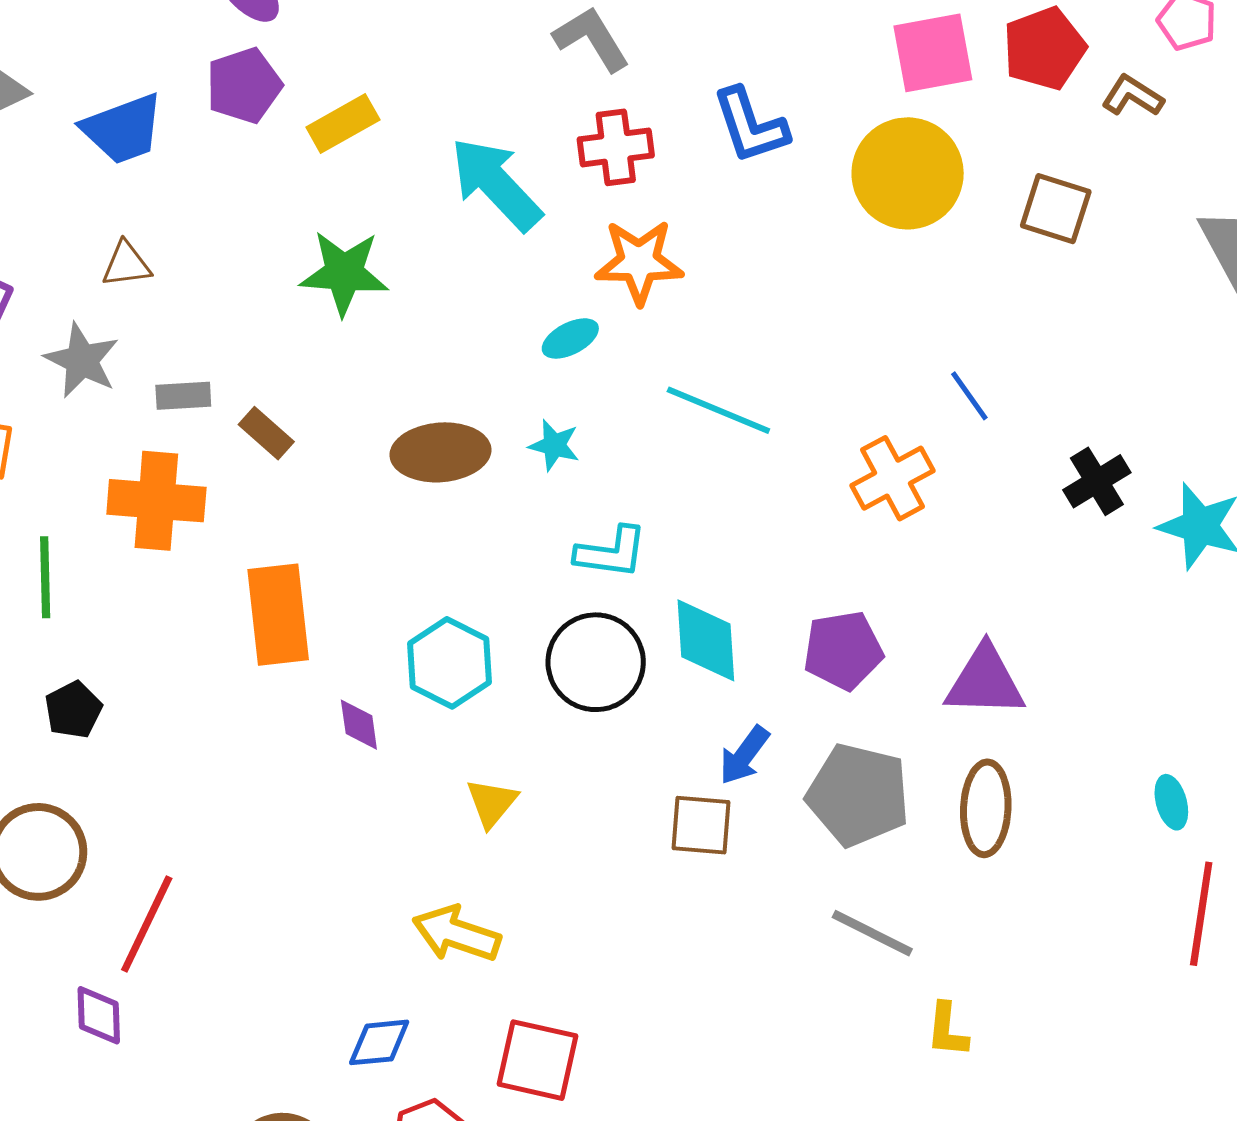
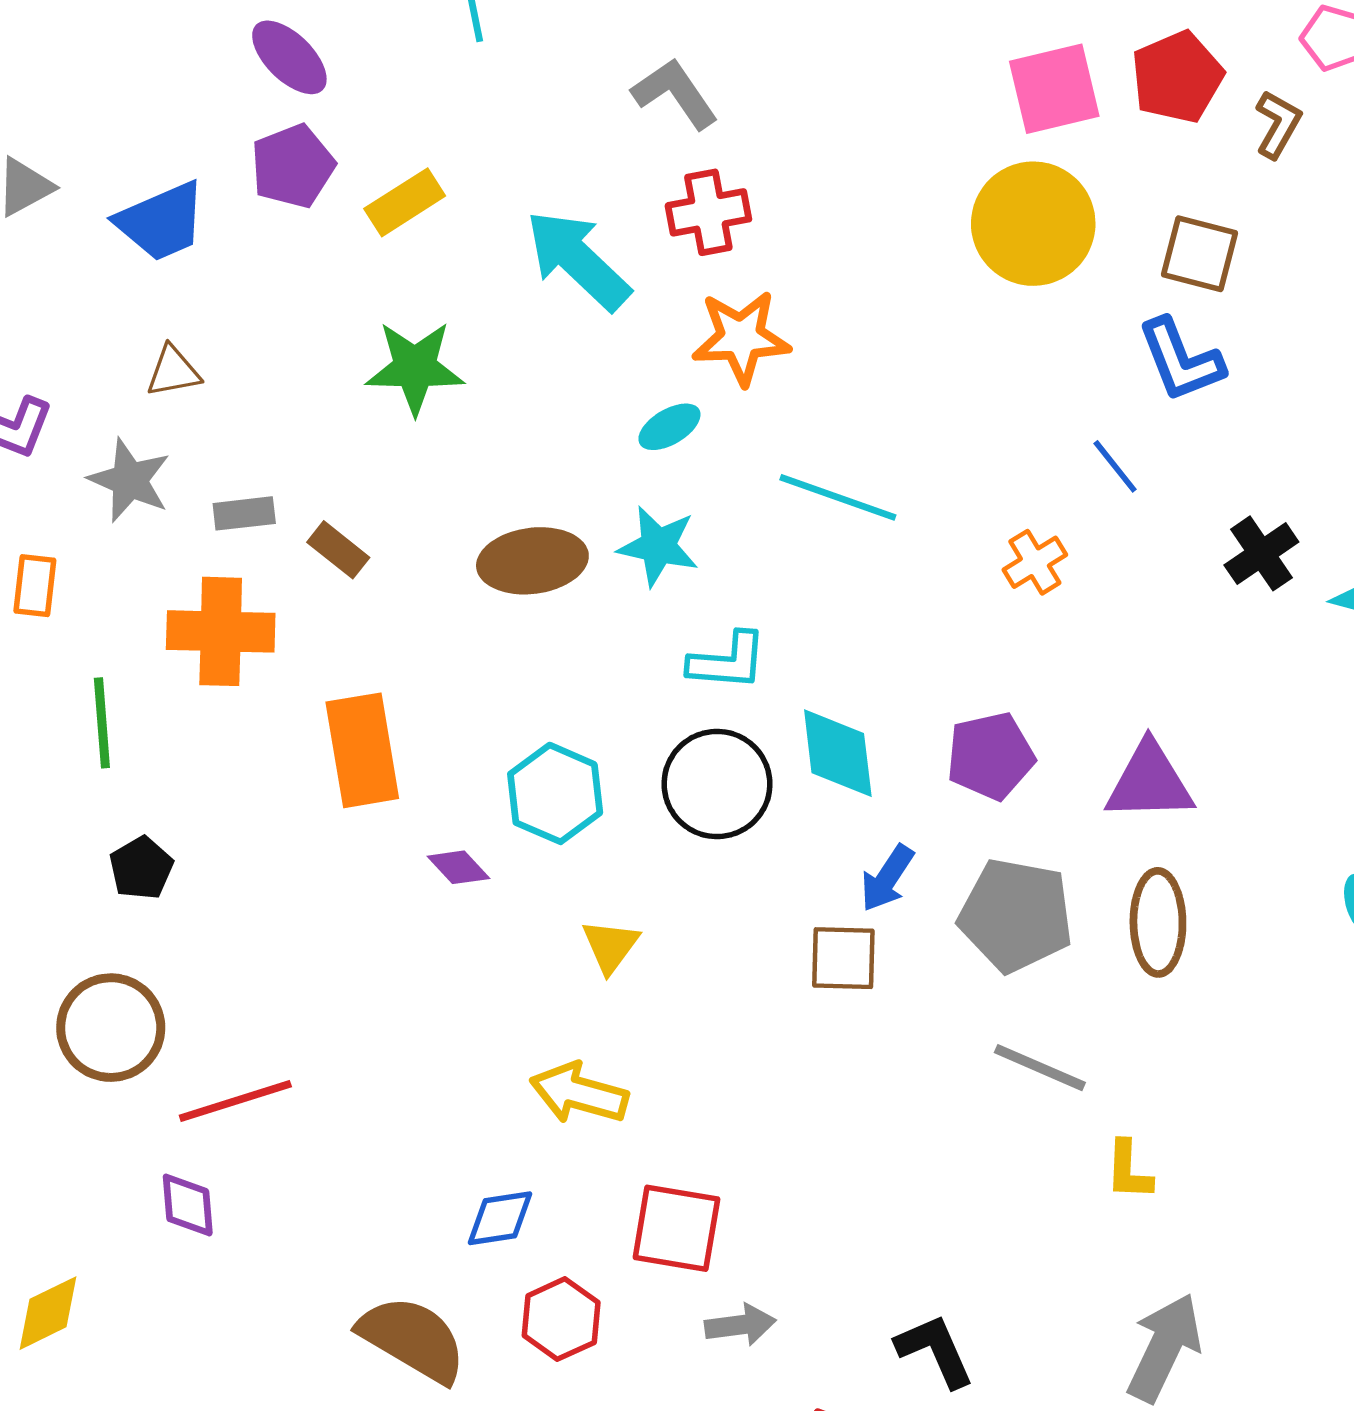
brown L-shape: (1133, 96) -> (1278, 124), turned 90
blue L-shape: (750, 126) -> (1181, 360), moved
cyan star: (554, 445) -> (658, 546), size x1.4
orange cross: (892, 478) -> (1035, 562), size x0.7
purple diamond: (359, 725) -> (458, 867), turned -32
red line: (147, 924) -> (235, 1101), turned 50

